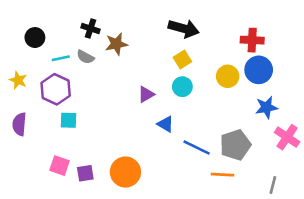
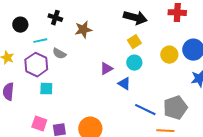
black cross: (91, 28) -> (55, 18), moved
red cross: (252, 40) -> (177, 13), moved
gray semicircle: (85, 57) -> (59, 54), moved
blue triangle: (166, 124) -> (124, 84), moved

